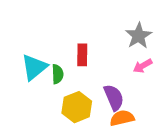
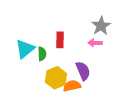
pink arrow: (143, 66) -> (95, 43), moved, turned 32
orange semicircle: (122, 118) -> (72, 86), moved

